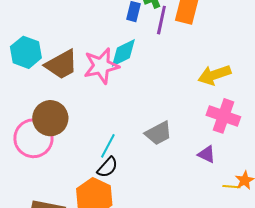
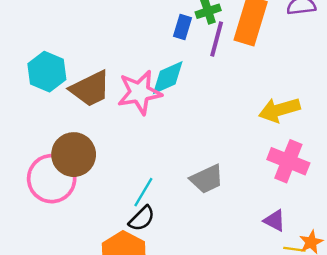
purple triangle: (207, 154) -> (275, 220), moved

